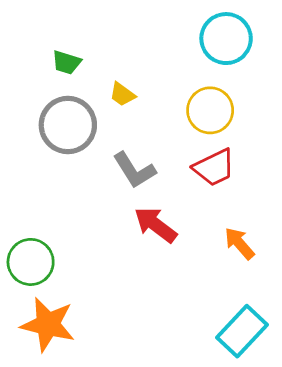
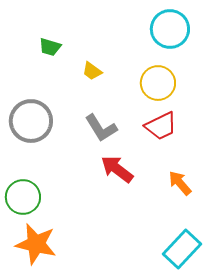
gray circle: (68, 125) -> (31, 121), moved

